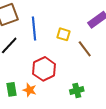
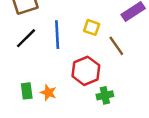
blue line: (34, 29) -> (57, 35), moved
red hexagon: (44, 69) -> (86, 71), moved

